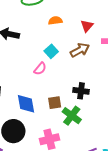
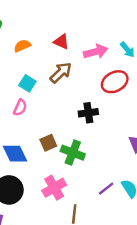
red triangle: (87, 26) -> (61, 42), turned -32
black cross: (81, 91) -> (88, 113), moved

